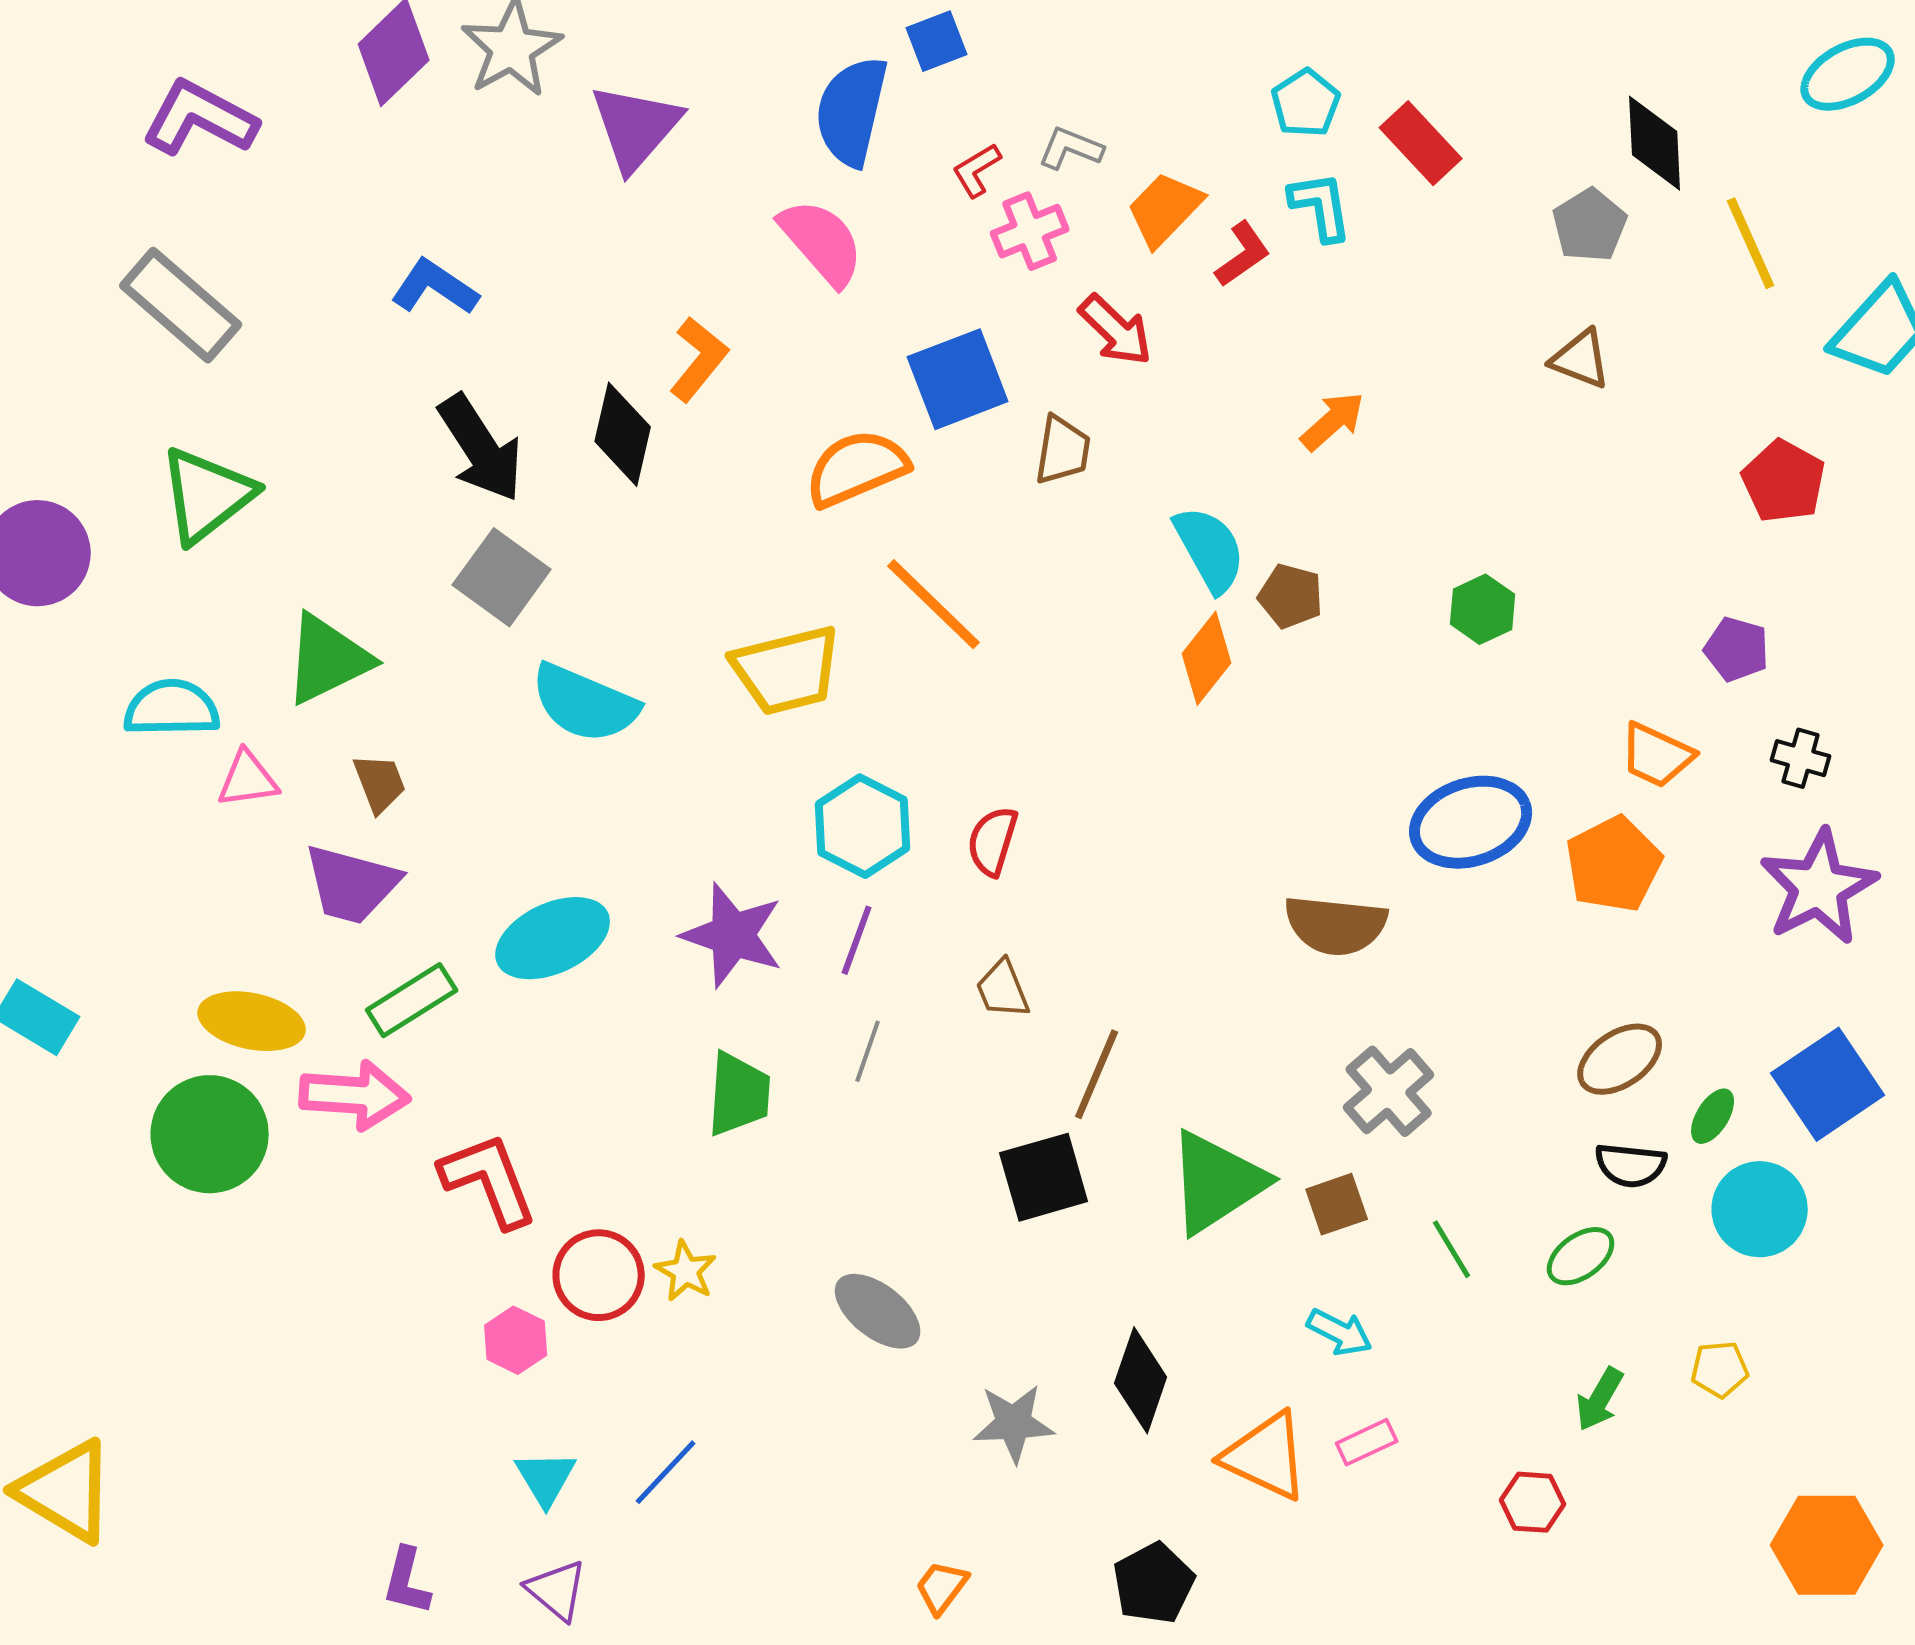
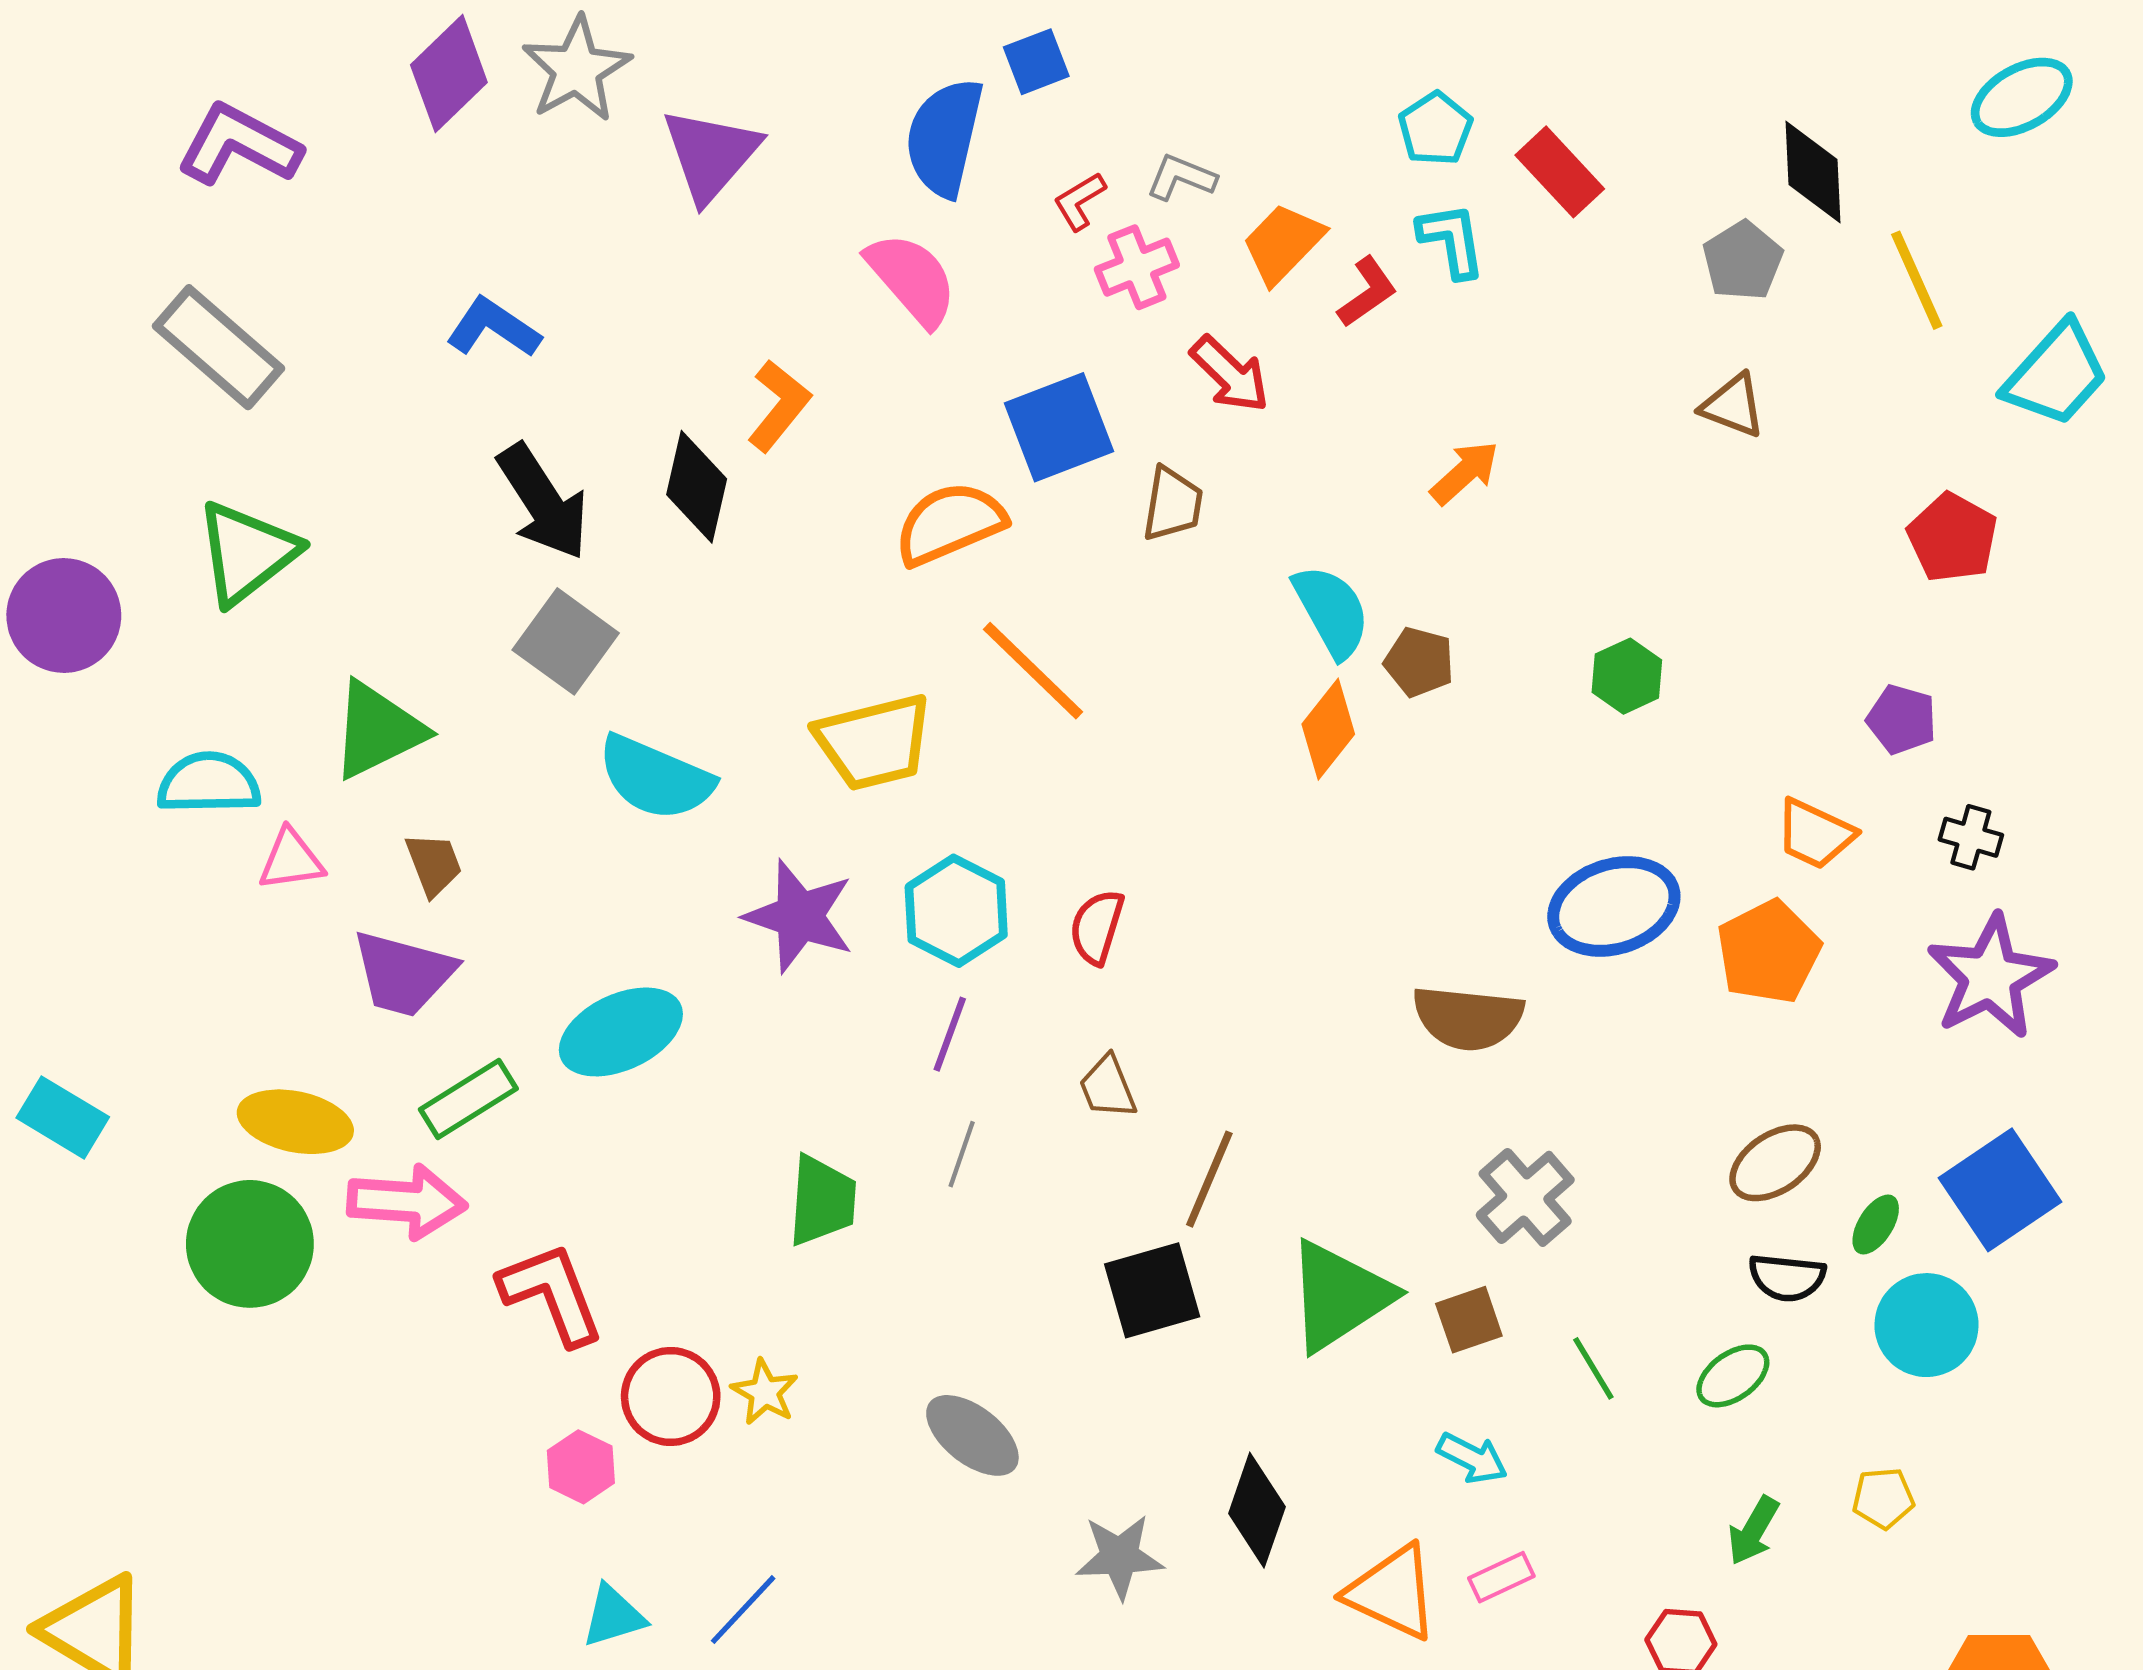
purple star: (733, 935) -> (799, 916), moved
cyan triangle: (546, 1478) -> (613, 1616), turned 44

